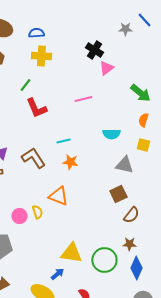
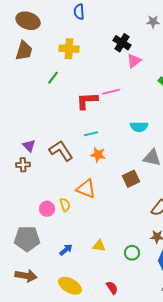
blue semicircle: (36, 33) -> (79, 12), moved, turned -91
red L-shape: (36, 108) -> (87, 101), moved, turned 110
brown square: (118, 194) -> (131, 179), moved
yellow triangle: (71, 253) -> (99, 246), size x0.6
green circle: (104, 260) -> (132, 253), size x0.6
blue arrow: (57, 274) -> (66, 250), moved

